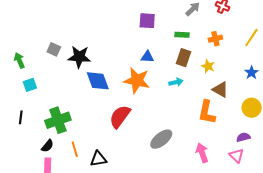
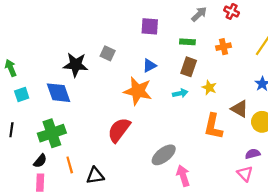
gray square: (54, 49) -> (108, 53), moved
blue triangle: (147, 57) -> (150, 65), turned -32
yellow star: (208, 66) -> (209, 87), moved
blue diamond: (98, 81) -> (59, 93), moved
brown triangle: (220, 90) -> (240, 109), moved
pink arrow: (202, 153) -> (183, 176), moved

